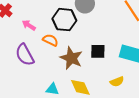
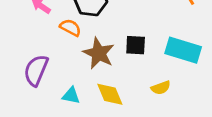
purple semicircle: (25, 55) -> (36, 70), moved, turned 50

